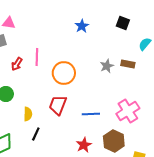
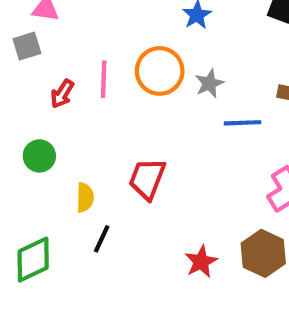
gray star: (107, 66) -> (209, 83), moved
orange circle: (64, 73) -> (160, 71), moved
blue line: (91, 114) -> (242, 123), moved

